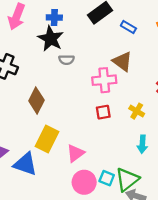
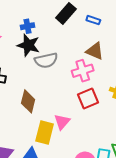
gray semicircle: (66, 60) -> (46, 60), size x1.6
red square: (103, 112) -> (88, 98), size x1.5
pink triangle: (75, 153) -> (62, 122), moved

